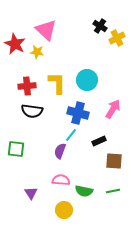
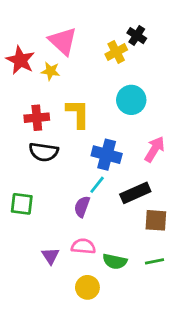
yellow cross: (117, 38) -> (116, 52), moved
cyan circle: (87, 80) -> (131, 100), moved
black rectangle: (99, 141) -> (135, 193), size x1.5
purple triangle: (31, 193) -> (50, 256), moved

